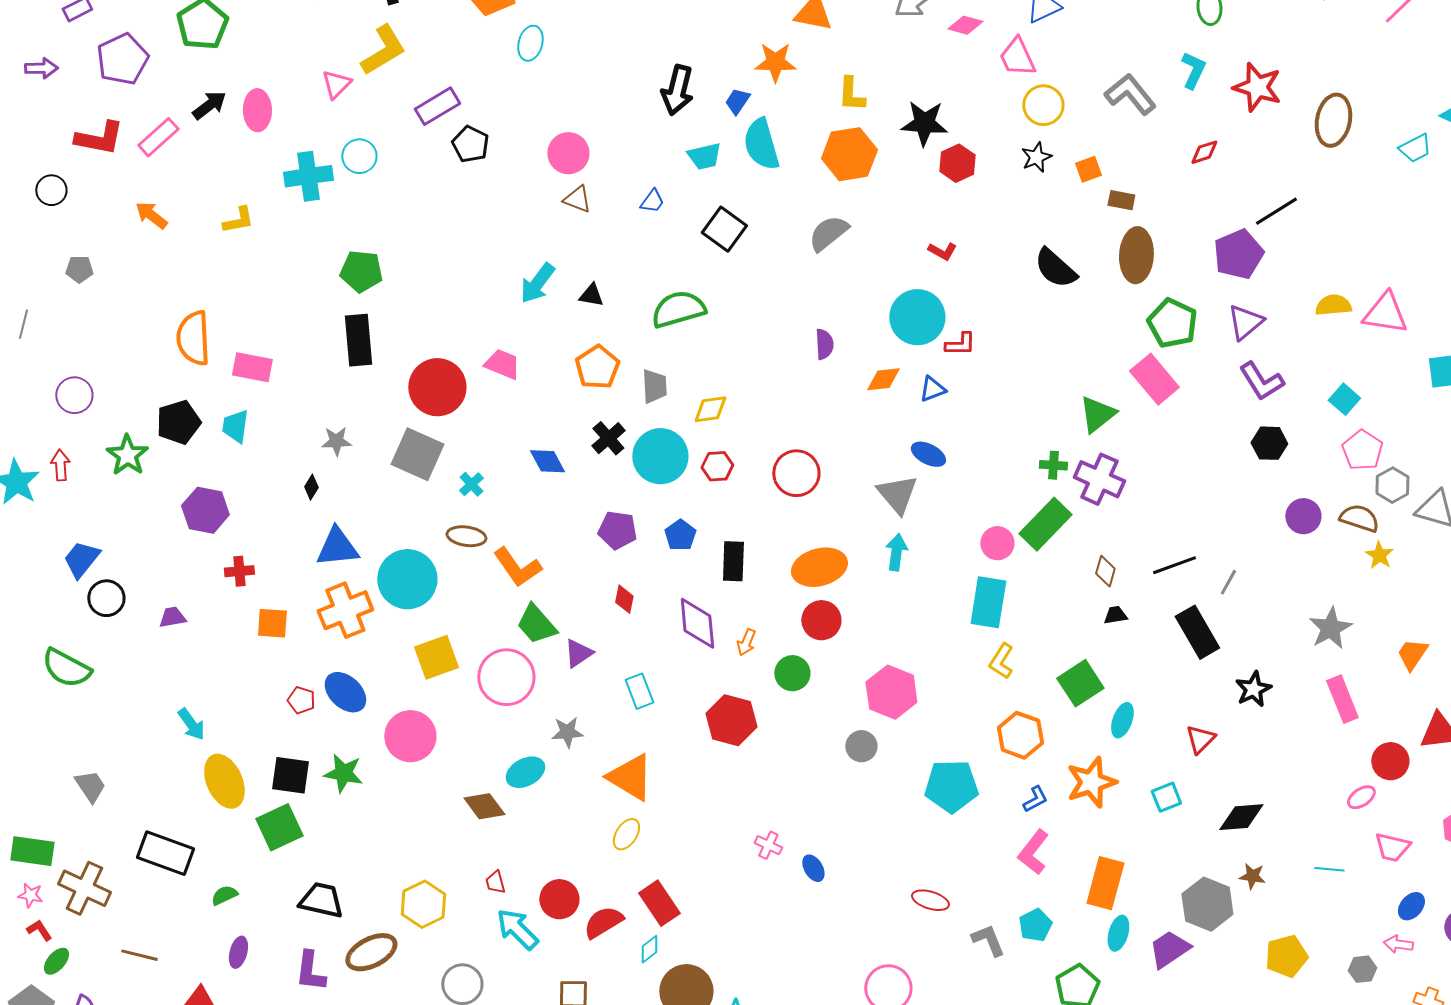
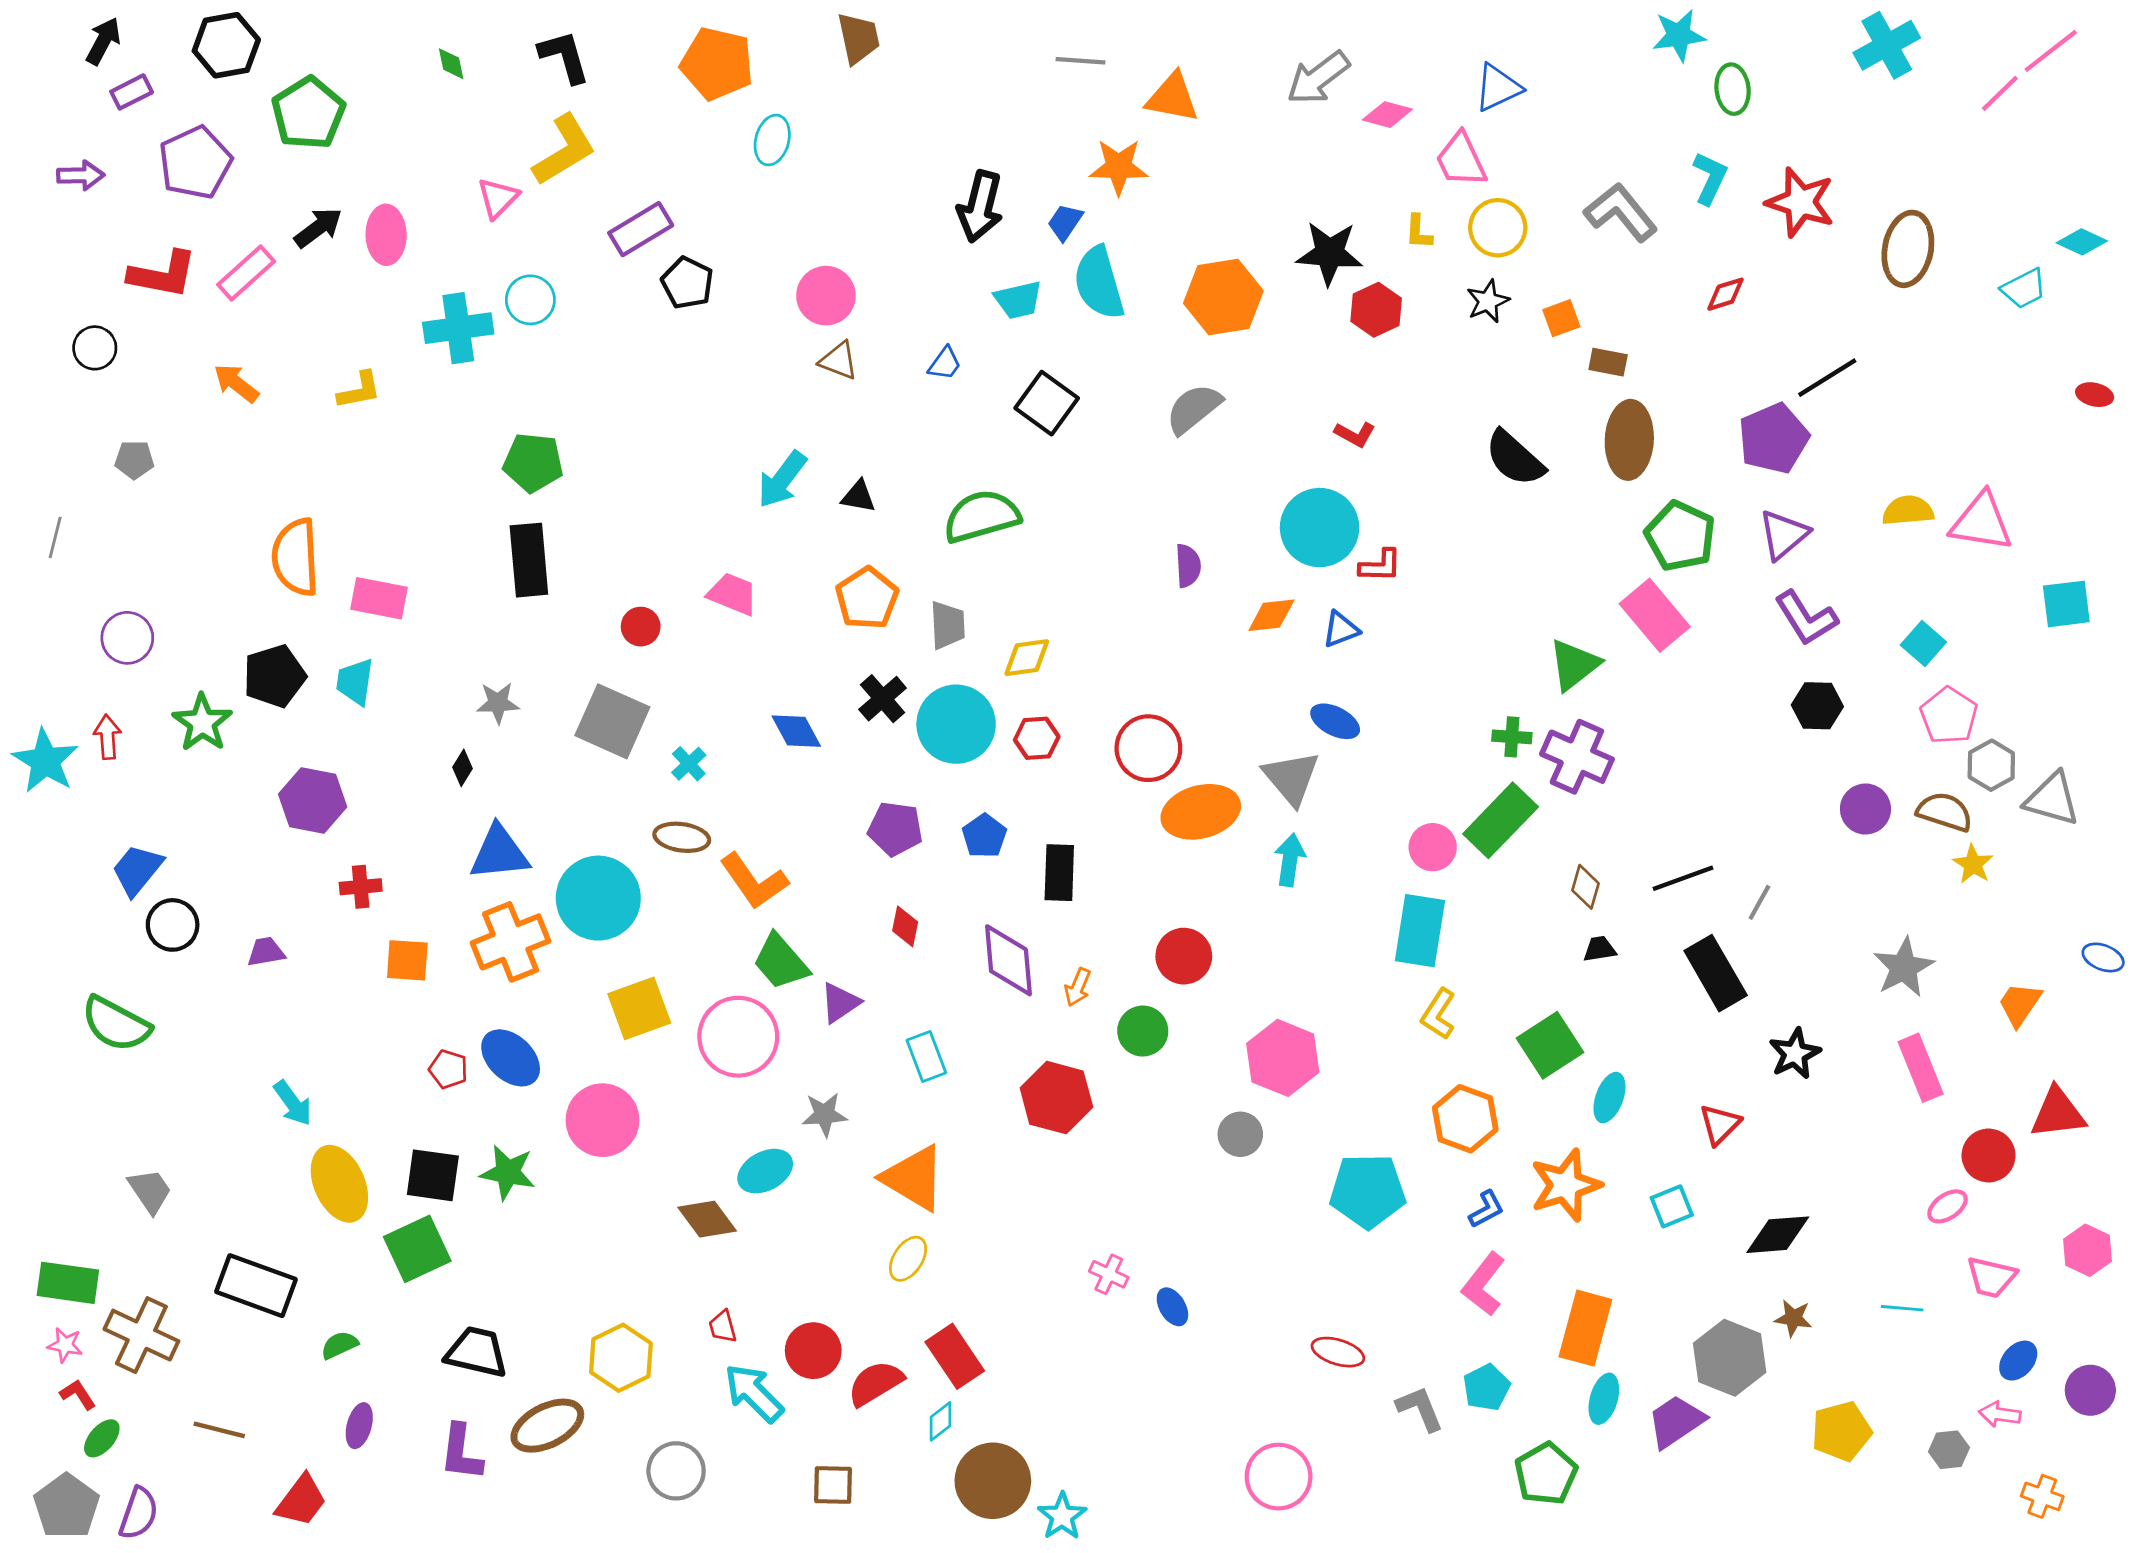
yellow L-shape: (851, 94) -> (1419, 232), moved, size x0.7
red circle: (437, 387) -> (641, 627), size x0.5
orange ellipse: (819, 567) -> (1201, 812), moved

